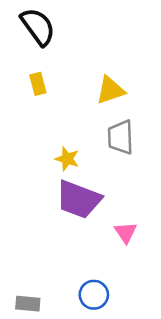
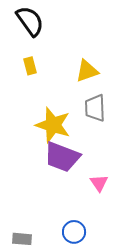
yellow star: (67, 159) -> (53, 125), size x1.8

